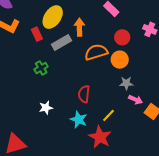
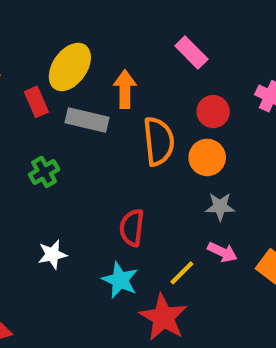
gray rectangle: (61, 42) -> (87, 120), turned 42
orange semicircle: (96, 52) -> (159, 141), turned 100
pink arrow: (135, 100) -> (222, 252), moved

